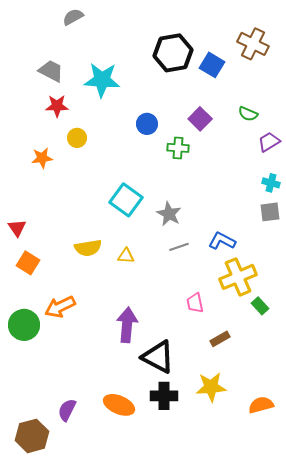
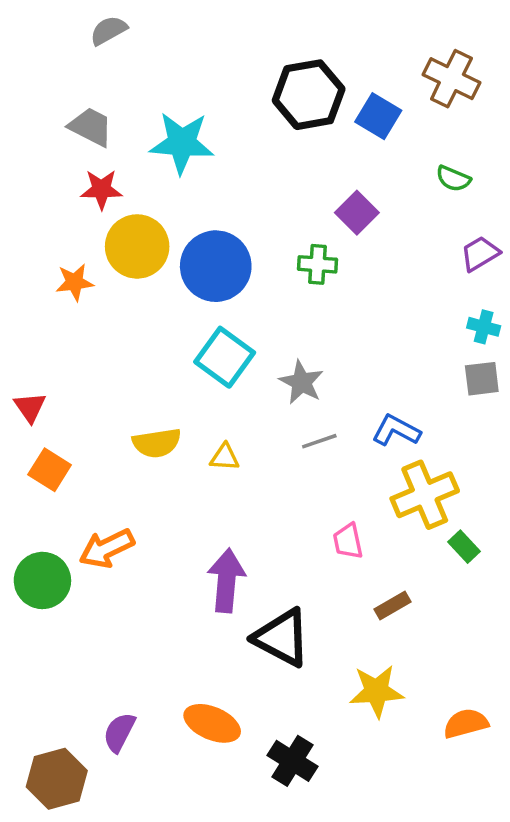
gray semicircle: (73, 17) -> (109, 30), moved
green semicircle: (248, 114) -> (453, 179), moved
blue circle: (147, 124) -> (216, 266), moved, size x1.8
yellow circle: (77, 138) -> (137, 246), size x1.8
black cross: (164, 396) -> (293, 761), moved, turned 32

